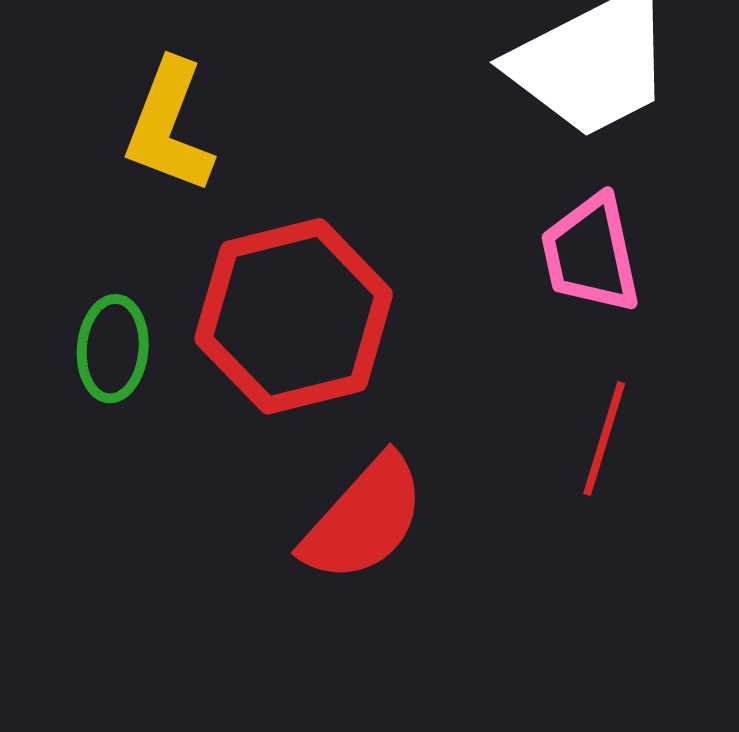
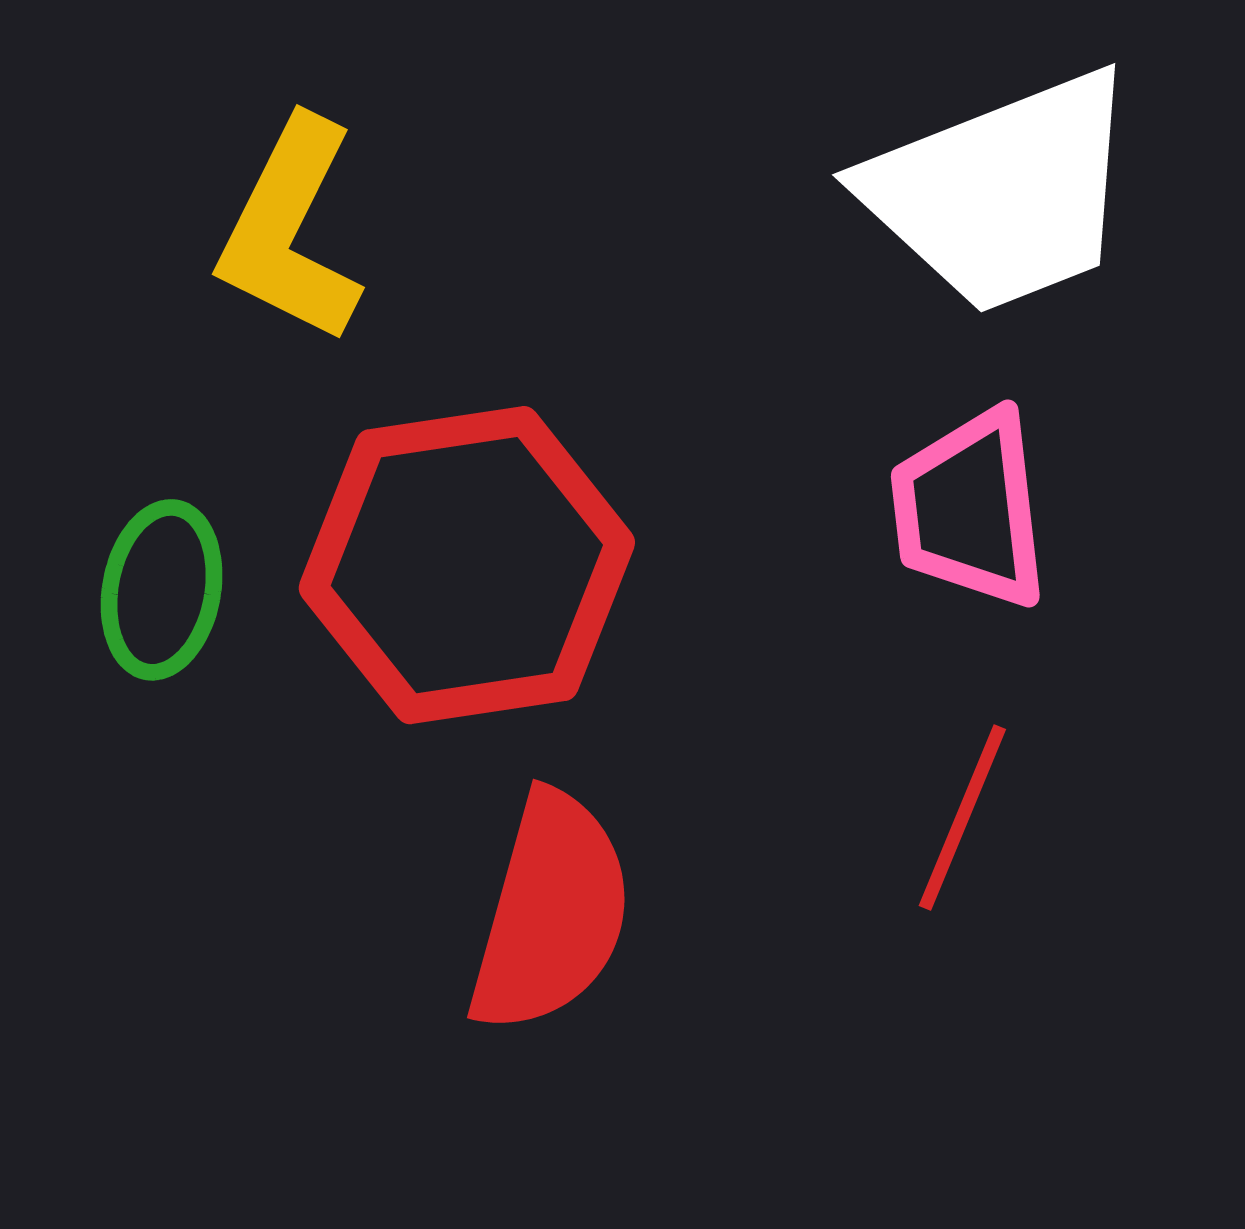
red semicircle: (364, 519) -> (551, 913), turned -32

